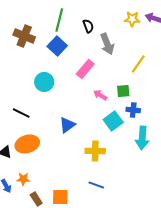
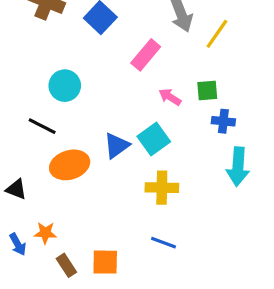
yellow line: (138, 64) -> (217, 34), moved
cyan circle: (44, 82) -> (65, 86), moved
cyan square: (113, 121) -> (154, 139), moved
orange ellipse: (27, 144) -> (70, 165), moved

